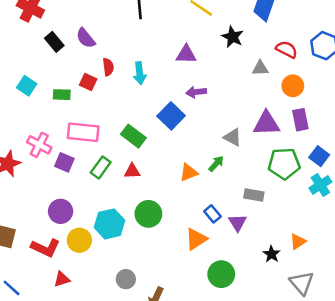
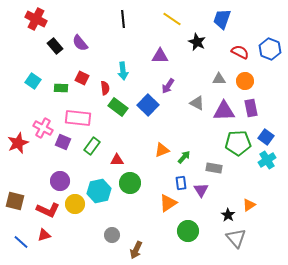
red semicircle: (108, 67) -> (105, 88), moved
gray triangle: (260, 68) -> (219, 79), moved
purple arrow: (196, 92) -> (168, 86), turned -49
green rectangle: (133, 136) -> (118, 107), moved
gray triangle: (233, 137) -> (197, 103), moved
green arrow: (216, 164) -> (184, 157), moved
red triangle: (132, 171) -> (117, 160), moved
blue rectangle: (212, 214) -> (181, 183), turned 32
red triangle: (62, 279) -> (44, 235), moved
gray triangle: (302, 283) -> (236, 238), moved

